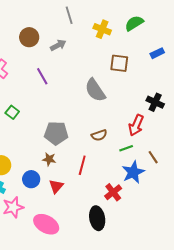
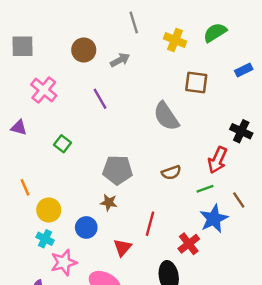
red line: (82, 165) -> (150, 224), moved
red triangle: (56, 186) -> (122, 247), moved

